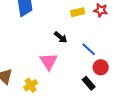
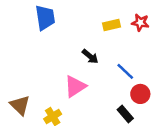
pink triangle: (49, 61) -> (75, 86), turned 30

